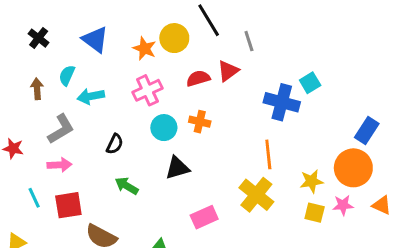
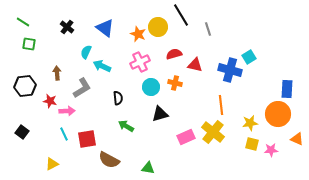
red triangle: (228, 71) -> (195, 65), moved, turned 49
brown arrow: (37, 89) -> (57, 73), moved
cyan arrow: (91, 96) -> (102, 66), turned 36
blue rectangle: (367, 131) -> (287, 89), turned -30
black semicircle: (115, 144) -> (118, 98), turned -32
pink arrow: (59, 165) -> (67, 111), moved
pink star: (343, 205) -> (271, 150), moved
pink rectangle: (204, 217) -> (186, 137), moved

